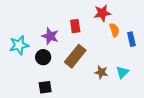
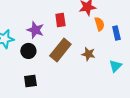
brown star: (101, 72) -> (88, 54), moved
cyan triangle: (122, 72) -> (115, 66), moved

